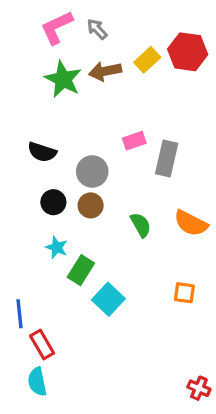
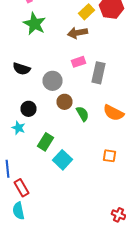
brown arrow: (105, 71) -> (78, 33), moved
black circle: (53, 202) -> (28, 109), moved
brown circle: (91, 205) -> (64, 102), moved
cyan star: (57, 247) -> (18, 128), moved

